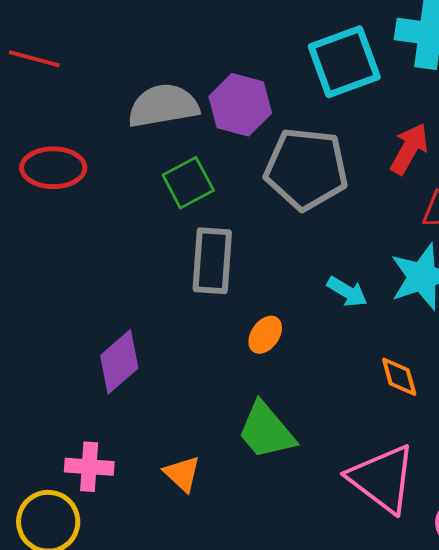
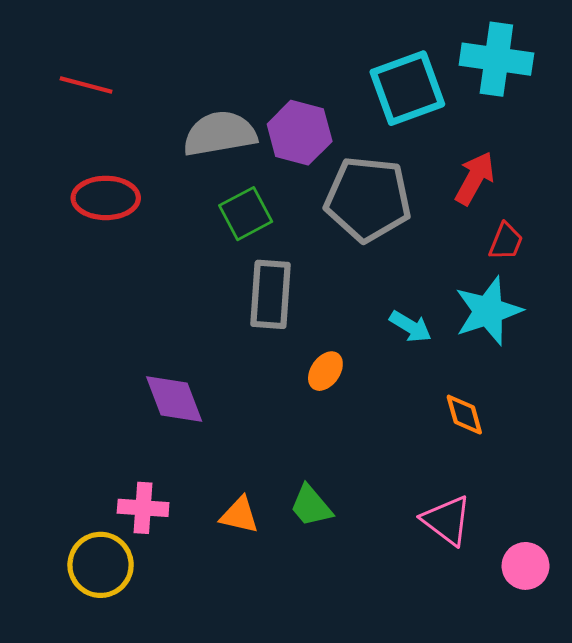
purple diamond: (119, 362) -> (174, 399), turned -70
green trapezoid: (266, 431) -> (311, 506), moved, size x0.7
orange triangle: (182, 474) -> (239, 515), turned -30
pink triangle: (382, 479) -> (447, 520), size x0.7

